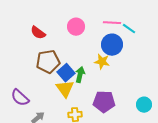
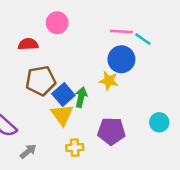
pink circle: (76, 27) -> (57, 23), moved
red semicircle: (38, 33) -> (28, 44), turned 140
cyan circle: (144, 105) -> (159, 122), moved

